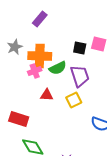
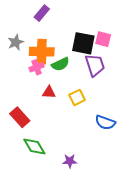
black square: (80, 48) -> (83, 43), size x1.6
purple trapezoid: (80, 76) -> (95, 65), moved
red rectangle: (19, 119) -> (20, 117), turned 30

